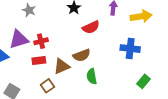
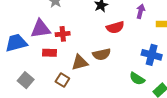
red rectangle: (39, 60) -> (49, 53), moved
green semicircle: (92, 76) -> (137, 79), moved, turned -56
brown square: (47, 86) -> (62, 80), turned -32

